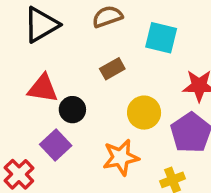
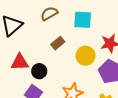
yellow circle: (144, 113) -> (85, 56), moved

